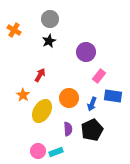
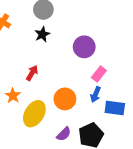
blue rectangle: (113, 96) -> (115, 108), moved
blue arrow: (92, 104) -> (96, 94), moved
purple semicircle: (68, 129) -> (64, 134), turned 48

